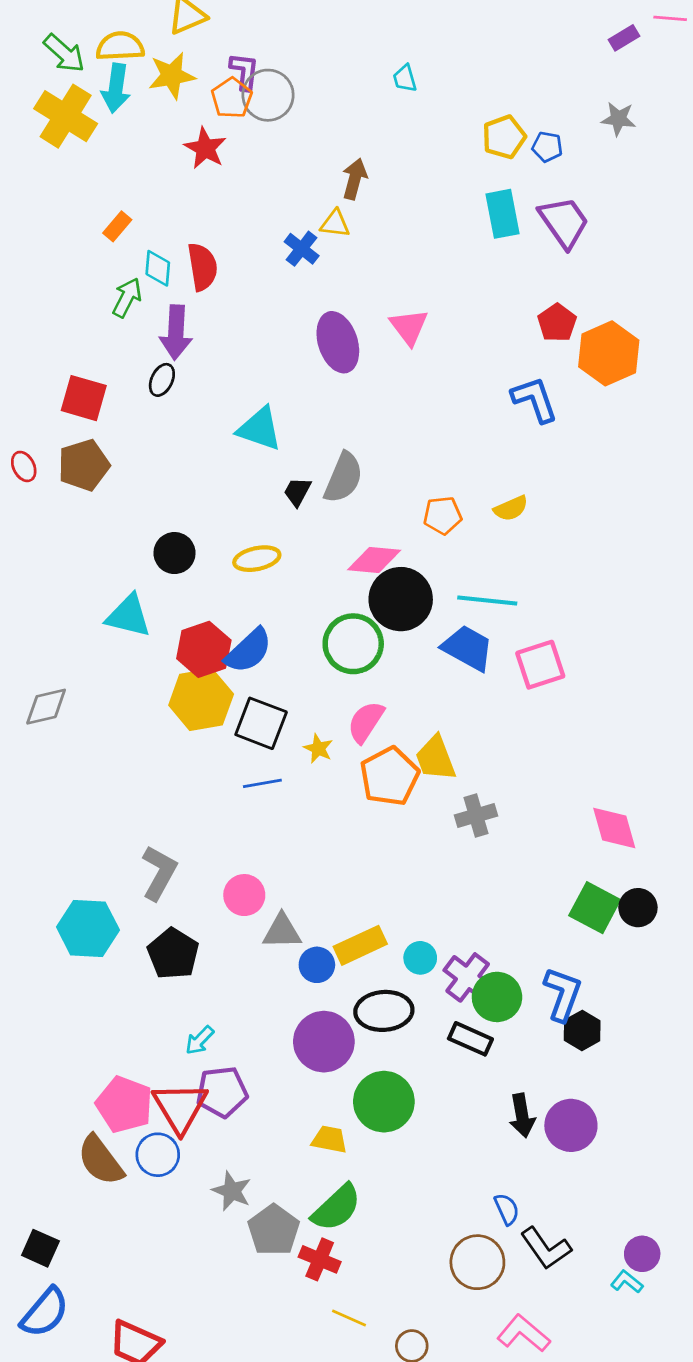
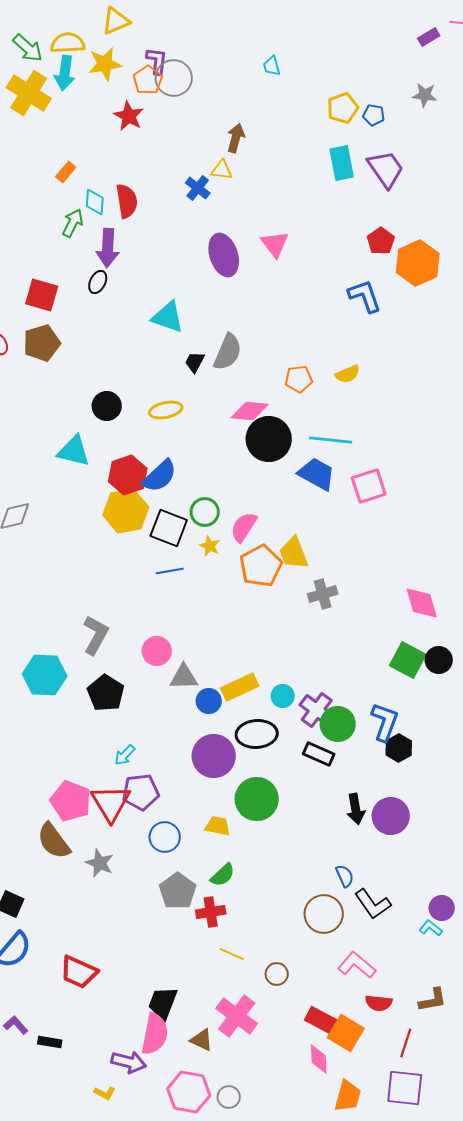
green circle: (353, 644) -> (205, 512), moved, size x0.7
blue circle: (158, 1155) -> (165, 837), moved
gray star: (232, 1191) -> (100, 863), moved
green semicircle: (336, 1208) -> (223, 875), size x0.7
red cross: (320, 1259) -> (211, 912), turned -32

